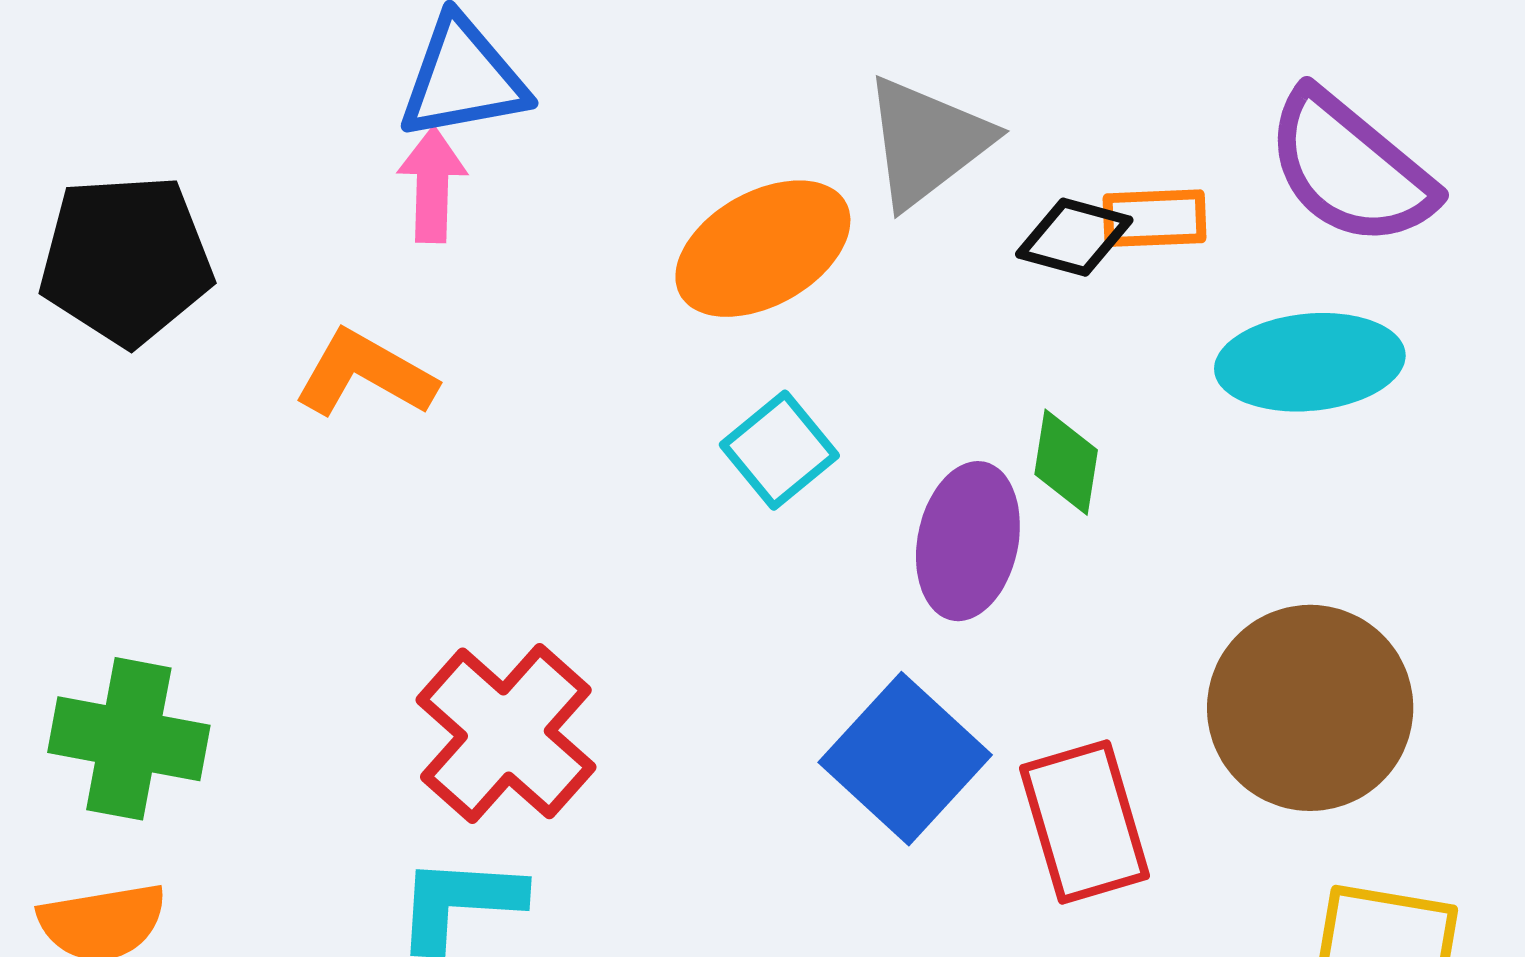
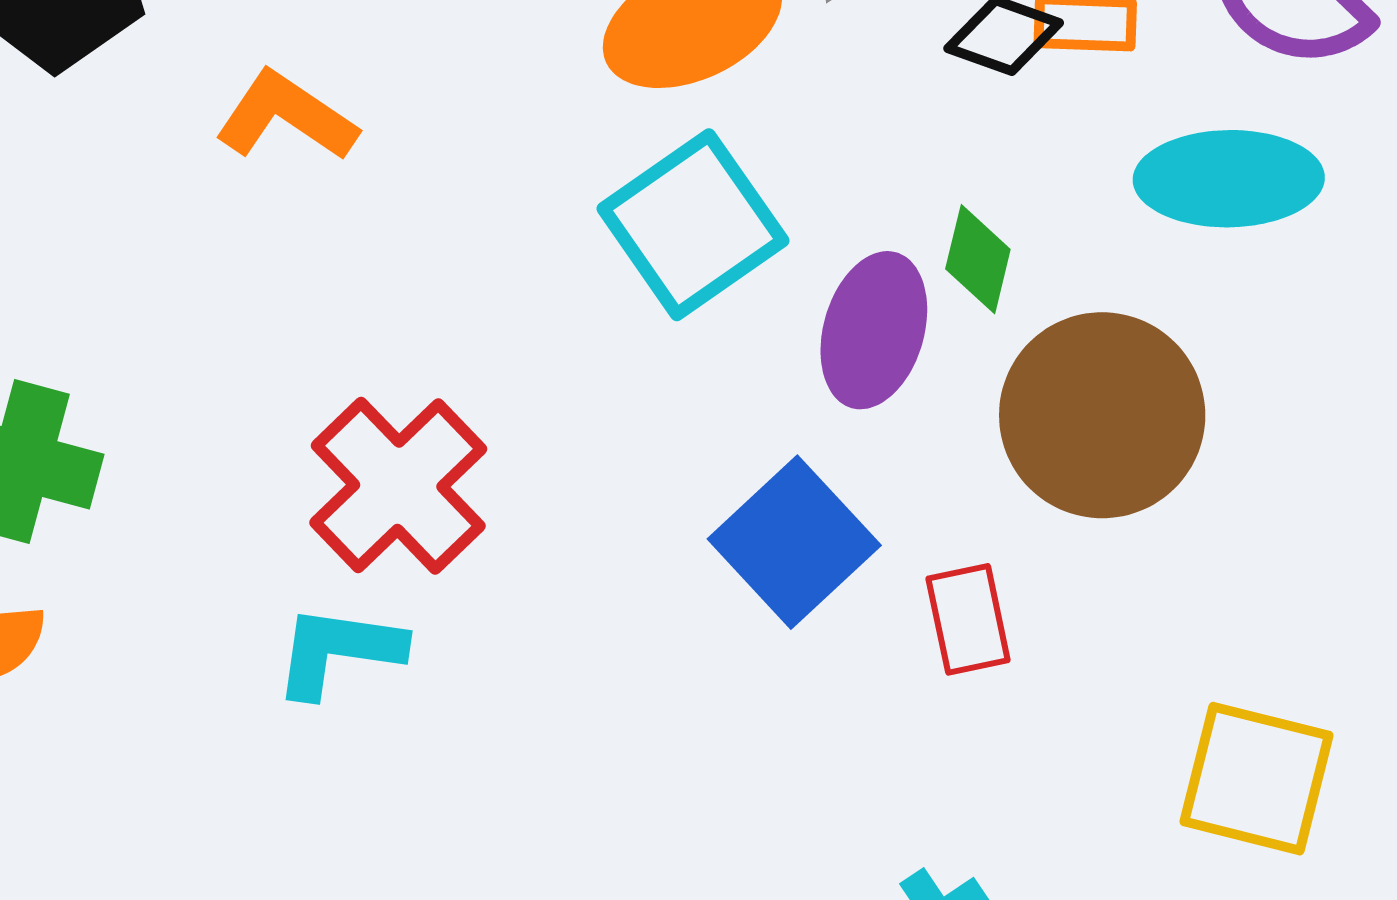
cyan square: (779, 450) -> (693, 225), size x1.6
brown circle: (1310, 708) -> (1102, 415), moved
red rectangle: (1085, 822) -> (968, 619), size x0.7

